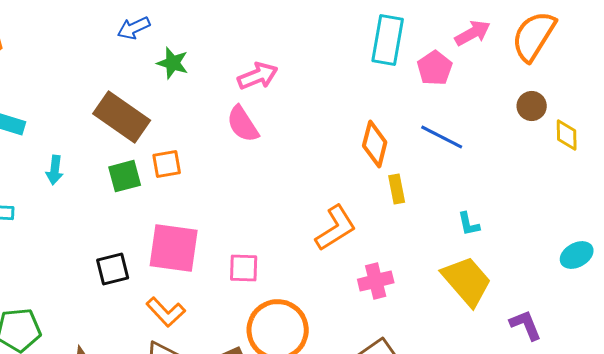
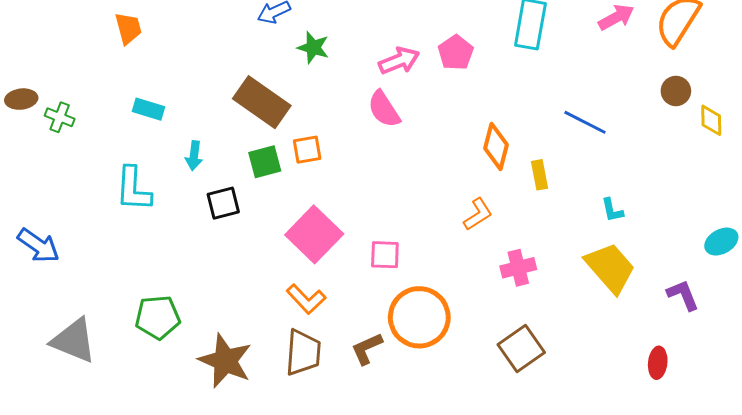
pink pentagon: (435, 68) -> (456, 53), moved
orange diamond: (375, 144) -> (496, 147), moved
orange L-shape: (336, 228) -> (478, 214), size x0.7
pink square: (174, 248) -> (314, 234), turned 36
black square: (113, 269) -> (223, 203), moved
purple L-shape: (526, 325) -> (683, 295), moved

